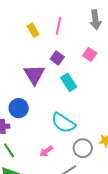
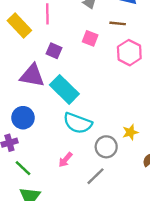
yellow rectangle: (33, 30) -> (19, 25), size x1.5
purple triangle: (34, 75) -> (32, 76), turned -35
cyan rectangle: (69, 82) -> (64, 89), moved, size x1.4

